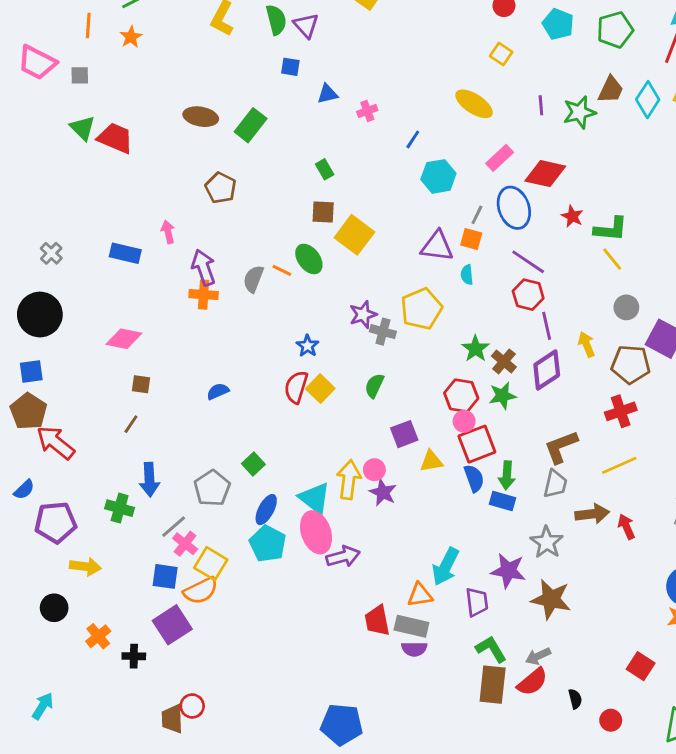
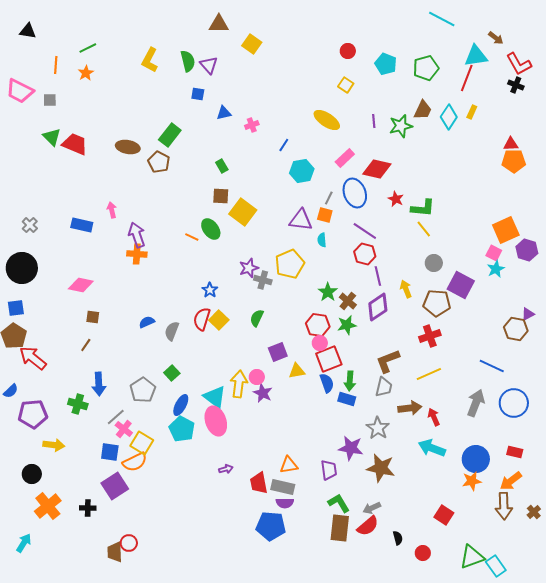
brown ellipse: (201, 117) -> (128, 147), moved
brown pentagon: (221, 188) -> (159, 162), moved
gray semicircle: (253, 279) -> (172, 331), moved
purple arrow: (343, 557) -> (226, 469), moved, size x0.6
cyan arrow: (446, 566) -> (432, 448), moved, turned 84
orange cross: (98, 636) -> (48, 506), moved, size x1.5
blue pentagon: (342, 725) -> (271, 526), moved

